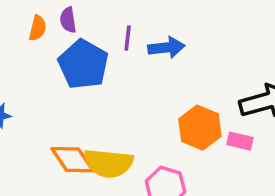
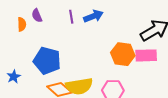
blue pentagon: (83, 64) -> (47, 61), moved
pink rectangle: (240, 141) -> (146, 55), size x1.5

